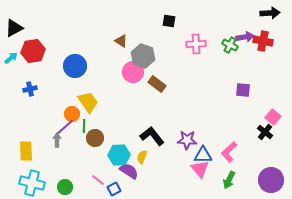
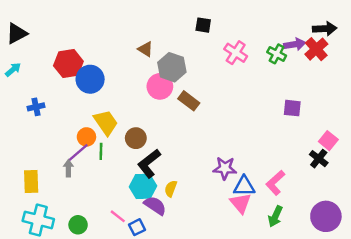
black arrow: (270, 13) -> (325, 29), moved
red cross: (263, 41) -> (316, 49), turned 36
pink cross: (196, 44) -> (236, 53), turned 36
red hexagon: (33, 51) -> (68, 64), moved
black L-shape: (152, 136) -> (149, 163), moved, turned -90
brown circle: (95, 138) -> (136, 138), moved

